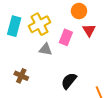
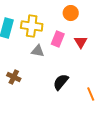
yellow cross: (39, 24) -> (32, 26), turned 35
red triangle: (89, 30) -> (81, 42), moved

